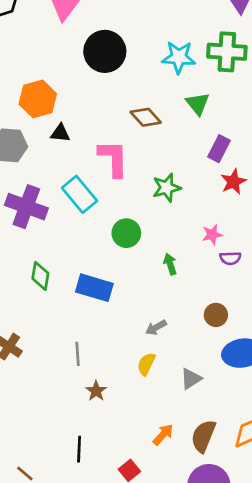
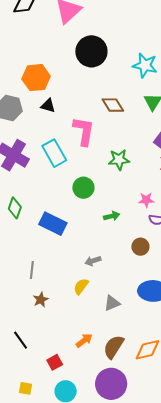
green arrow: (170, 264) -> (112, 216), turned 84
brown circle: (216, 315) -> (140, 247), moved
black line: (79, 449) -> (21, 340), turned -48

